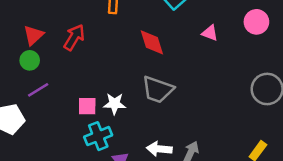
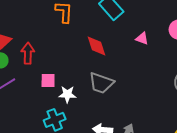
red arrow: (74, 37) -> (28, 53), moved, turned -30
pink square: (87, 106) -> (48, 80), moved

